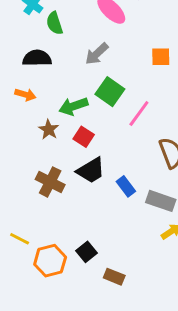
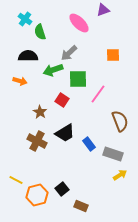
green square: (110, 92) -> (78, 79), turned -36
green arrow: (73, 106) -> (53, 70), moved
brown star: (49, 130) -> (40, 112), moved
red square: (84, 137) -> (62, 100), moved

